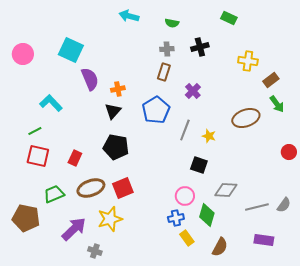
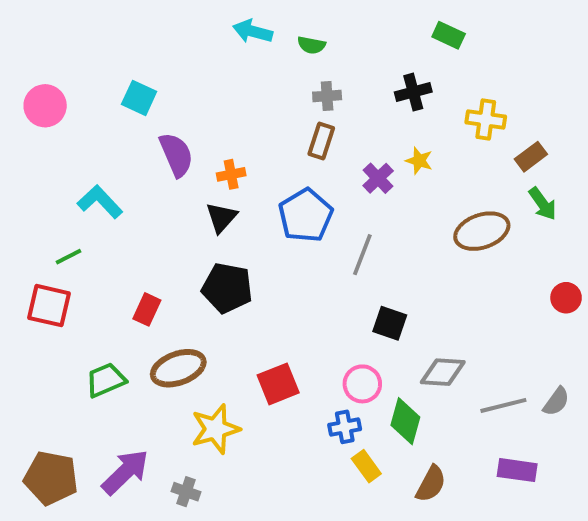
green semicircle: (172, 23) -> (311, 45), moved
black cross: (200, 47) -> (413, 92), moved
cyan square: (71, 50) -> (139, 98), size x0.7
yellow star: (209, 136) -> (419, 161), moved
red square: (38, 156) -> (49, 306), moved
red square: (123, 188) -> (278, 384), moved
brown pentagon: (26, 218) -> (51, 478), moved
purple arrow: (74, 229) -> (125, 472), moved

